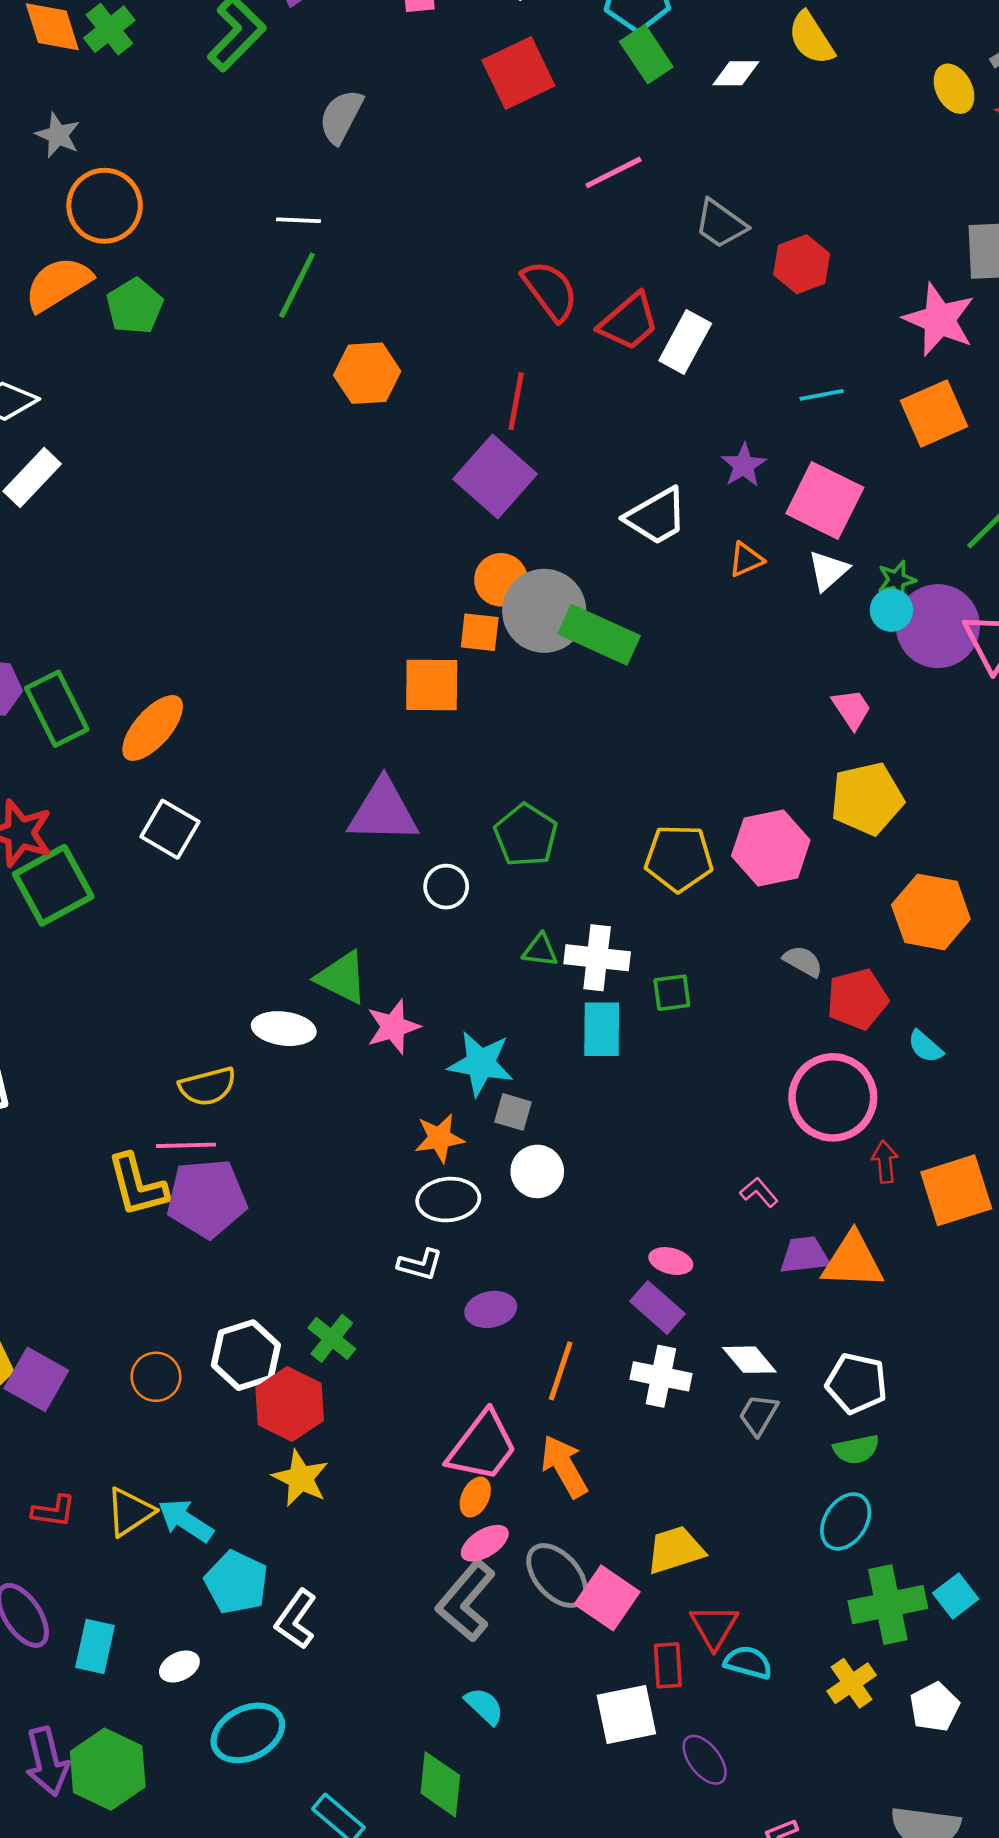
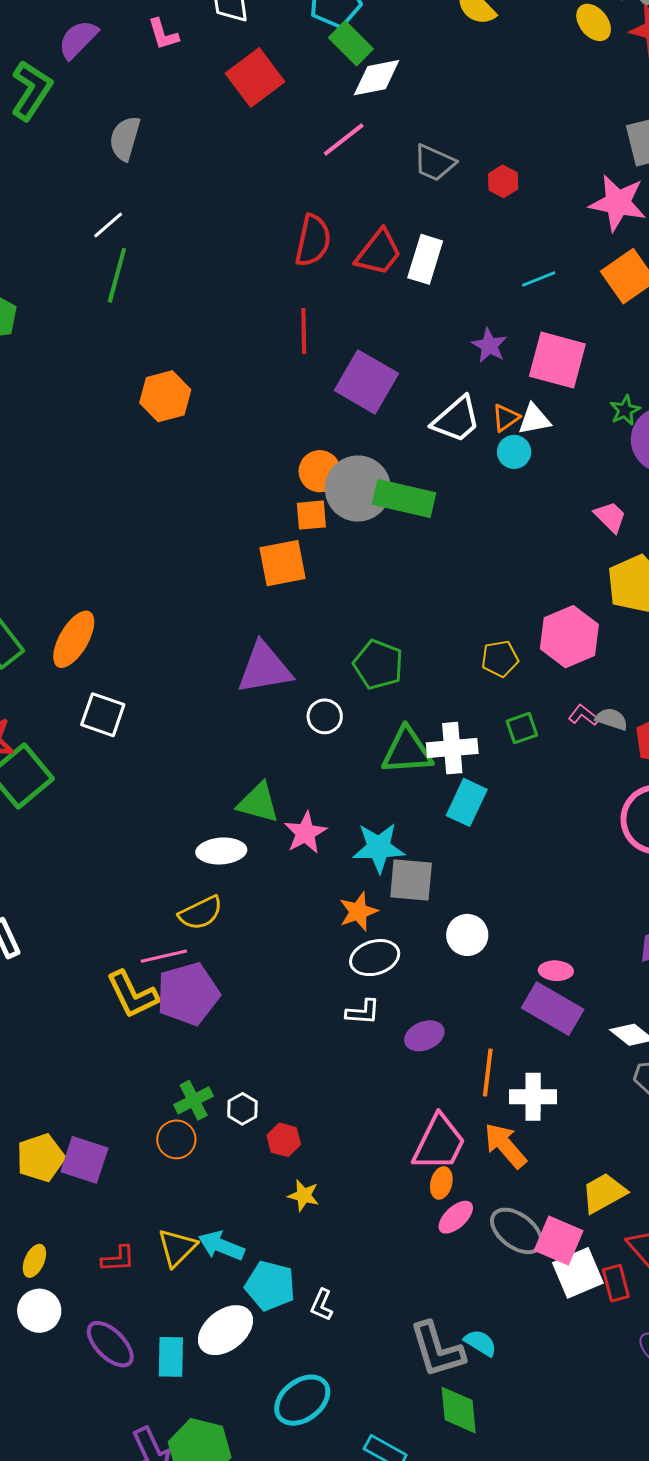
white diamond: (736, 73) -> (377, 78), moved, size x1.4
white line: (299, 220) -> (108, 225), turned -32
red hexagon: (802, 264) -> (503, 181), size x0.7
red semicircle: (550, 291) -> (313, 240), turned 60
orange hexagon: (367, 373) -> (165, 396), moved
purple square: (495, 477) -> (366, 382), moved
white trapezoid: (656, 516) -> (456, 419), moved
white triangle: (828, 571) -> (534, 419), moved, turned 42
cyan circle: (891, 610) -> (514, 452), moved
yellow pentagon: (679, 858) -> (500, 659), size x0.7
green triangle: (540, 950) -> (407, 751), size x1.8
green square: (672, 993) -> (522, 728), moved
cyan rectangle: (602, 1029) -> (467, 802), turned 36
yellow semicircle: (208, 1086) -> (201, 913), moved
gray square: (513, 1112) -> (411, 880), size x1.6
white circle: (537, 1171) -> (467, 935), moved
pink L-shape: (759, 1192) -> (584, 715), moved
purple rectangle: (657, 1308) -> (553, 1009), size x1.4
green cross: (332, 1338) -> (194, 1100), moved, turned 36
white hexagon: (246, 1355) -> (242, 1109), size x0.6
white cross: (661, 1376) -> (533, 1097), moved
red hexagon: (290, 1404) -> (284, 1140), size x0.6
yellow star: (300, 1478) -> (304, 1195), size x0.7
gray L-shape: (466, 1601) -> (437, 1350), moved, turned -46
white L-shape: (296, 1619) -> (322, 1305), size x0.7
white ellipse: (179, 1667) -> (225, 1330), moved, size x1.8
white square: (626, 1714) -> (578, 1273), moved

